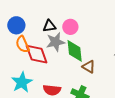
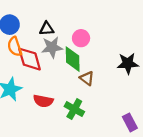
pink circle: (70, 27) -> (81, 38), moved

